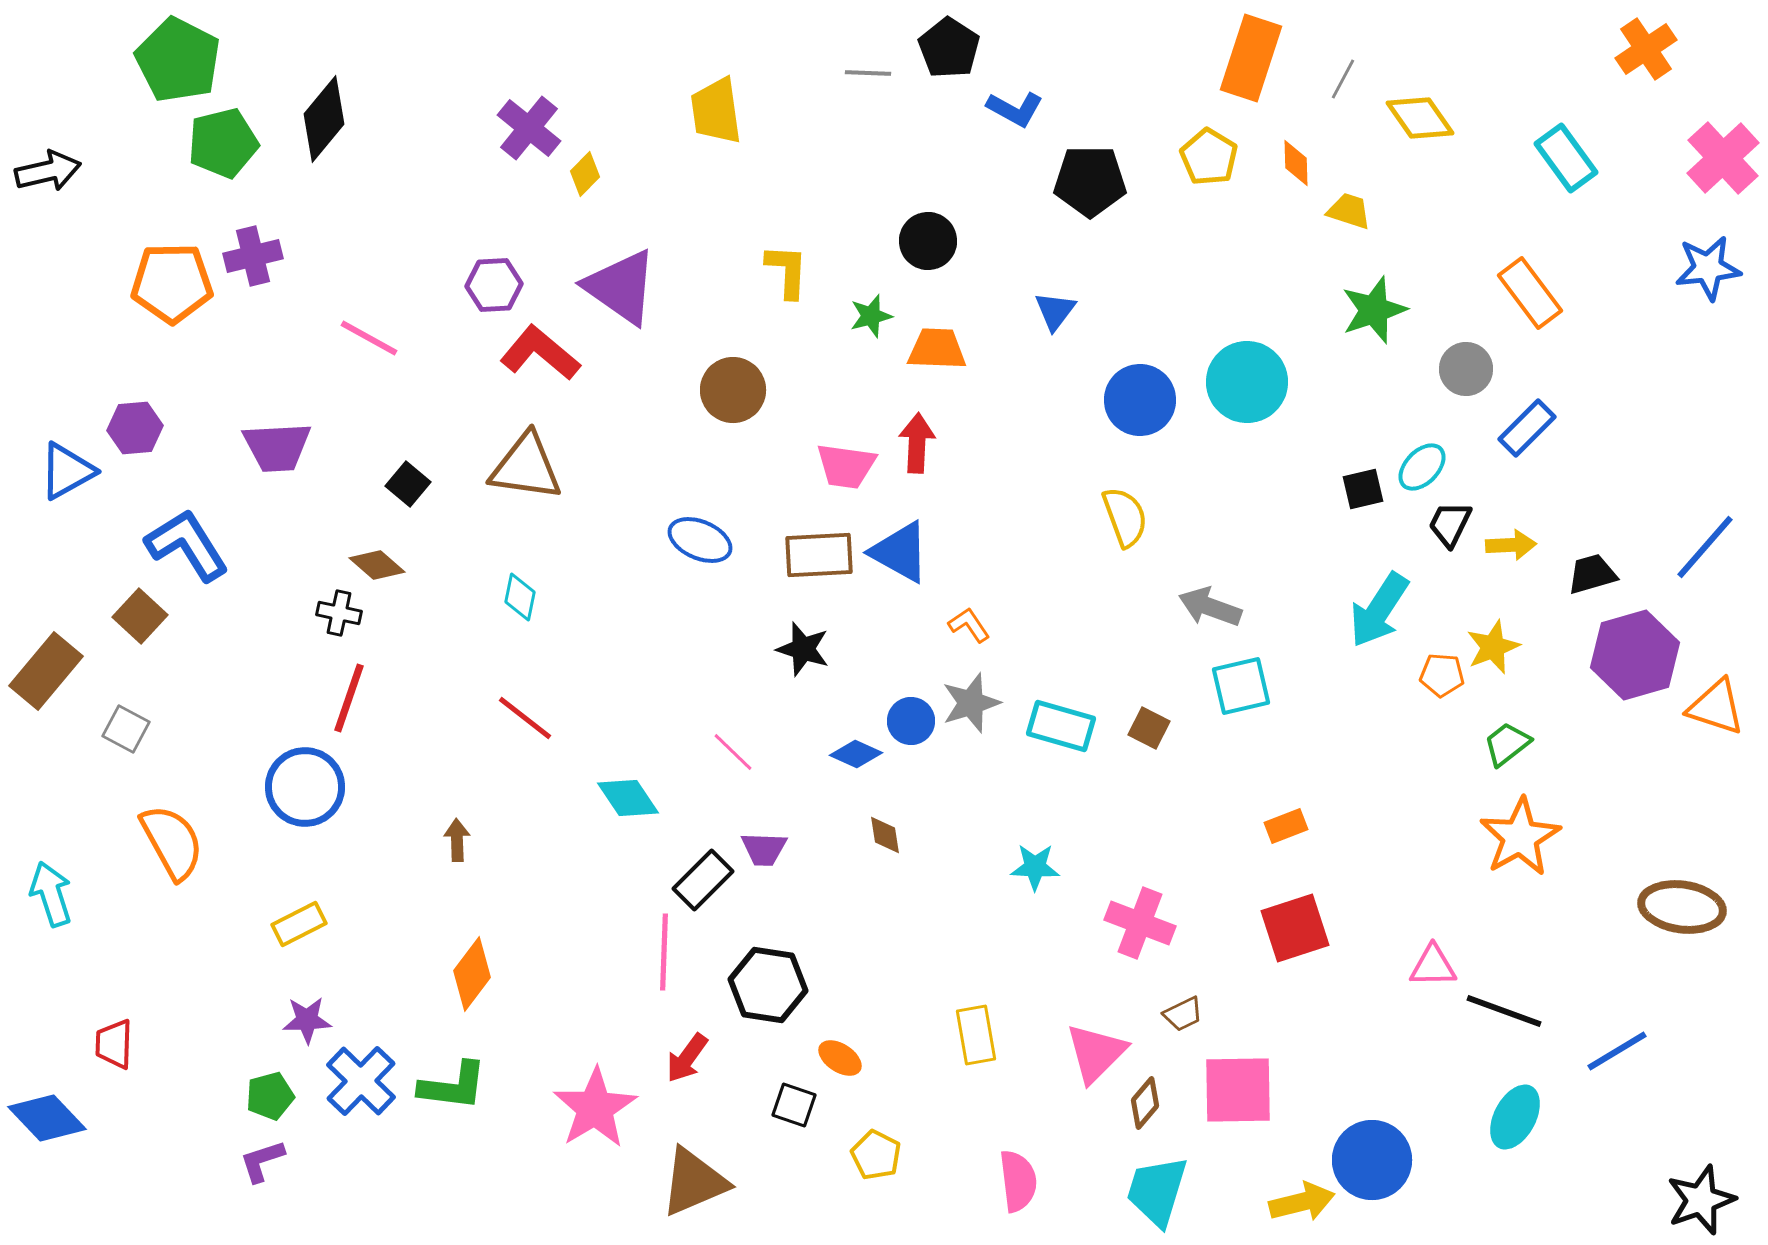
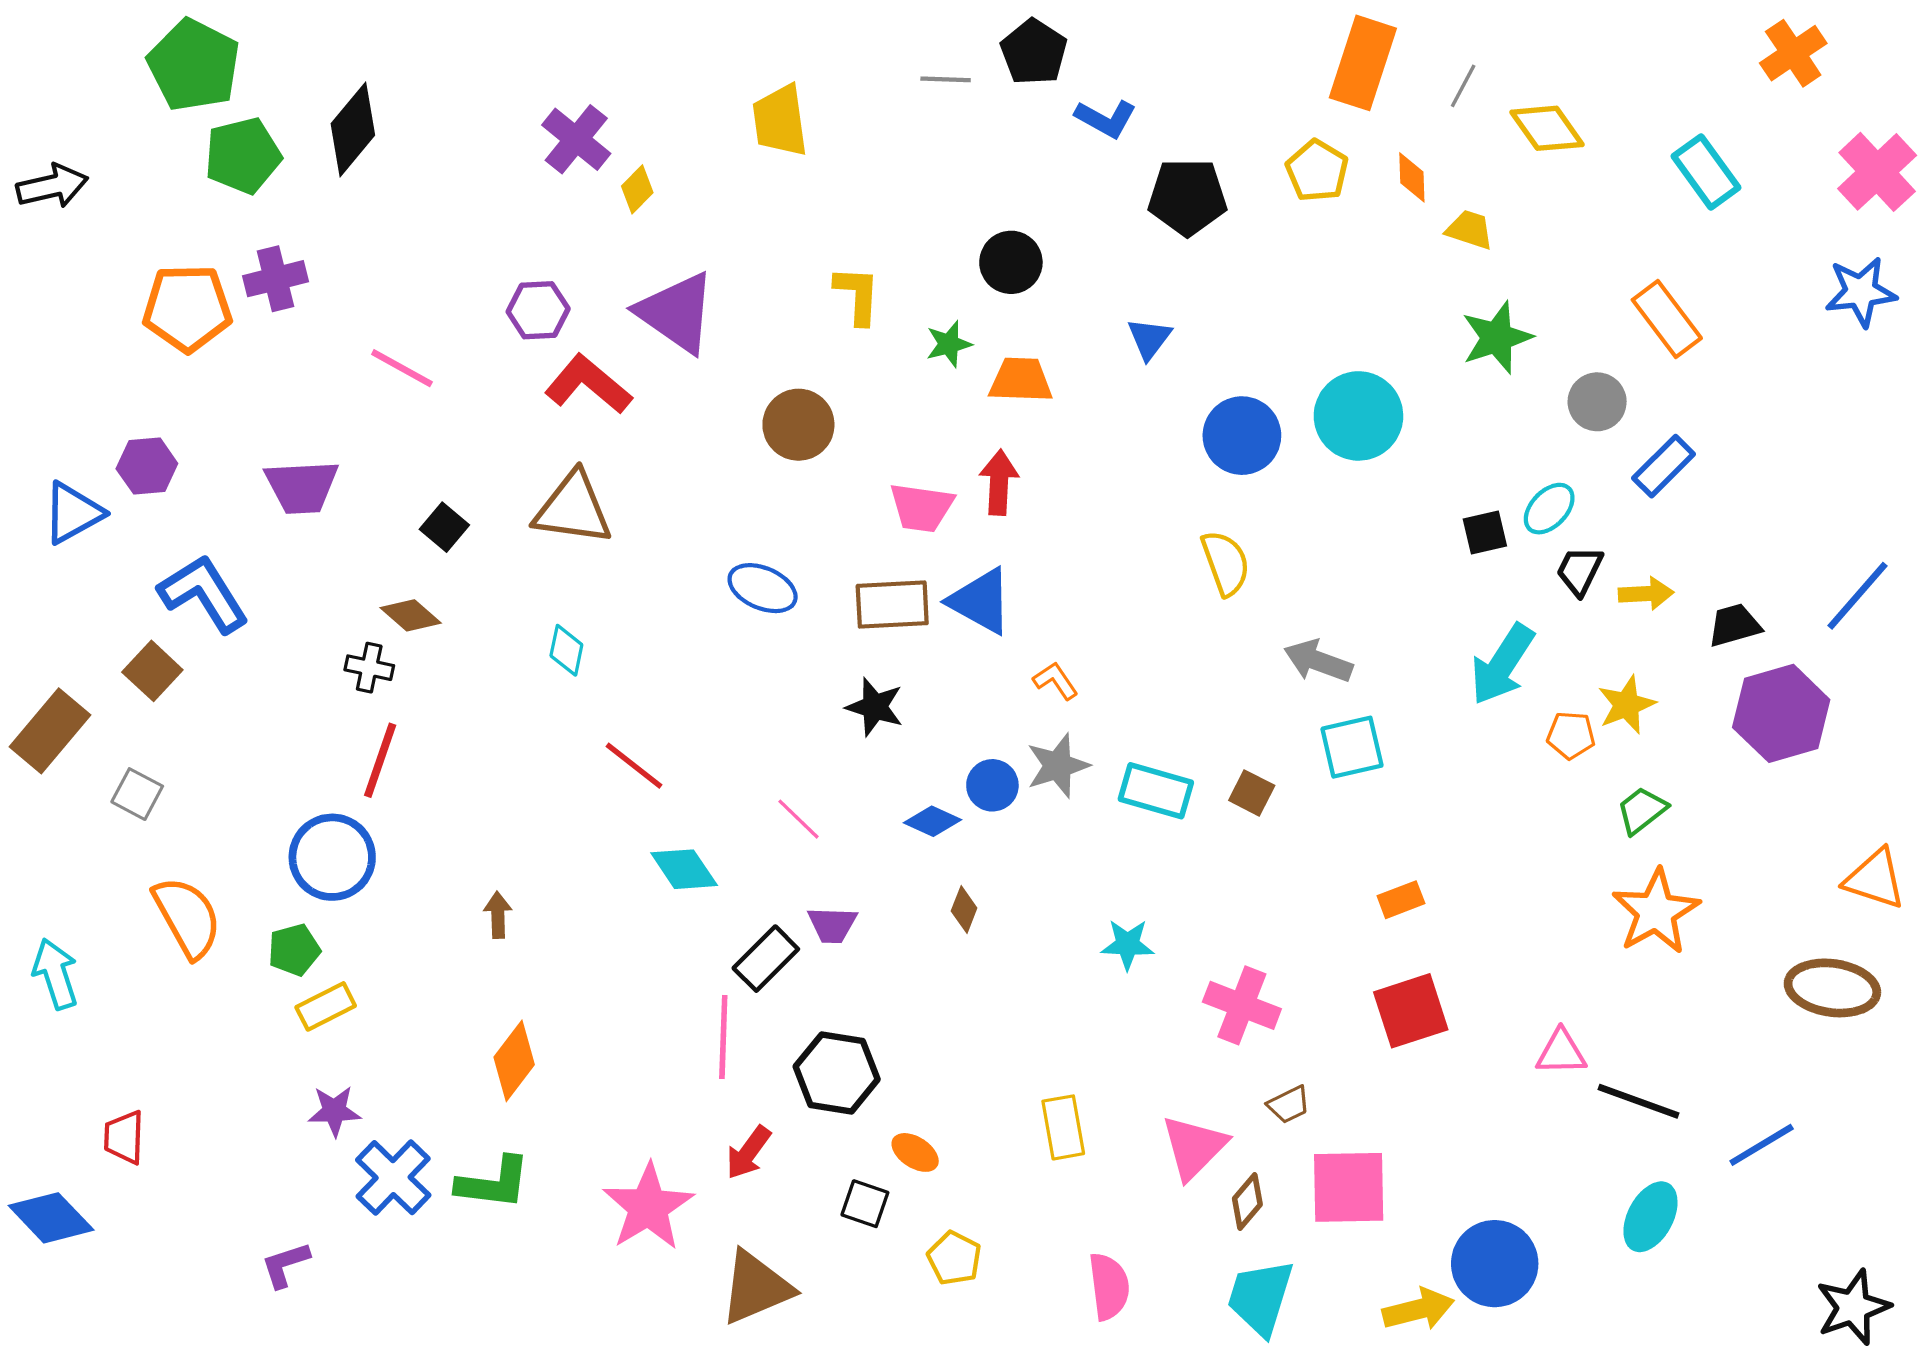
orange triangle: (1716, 707) -> (1875, 879), moved
red line: (525, 718) -> (634, 766), moved
brown diamond: (885, 835) -> (964, 910), turned 30
green pentagon: (270, 1096) -> (294, 950), moved

